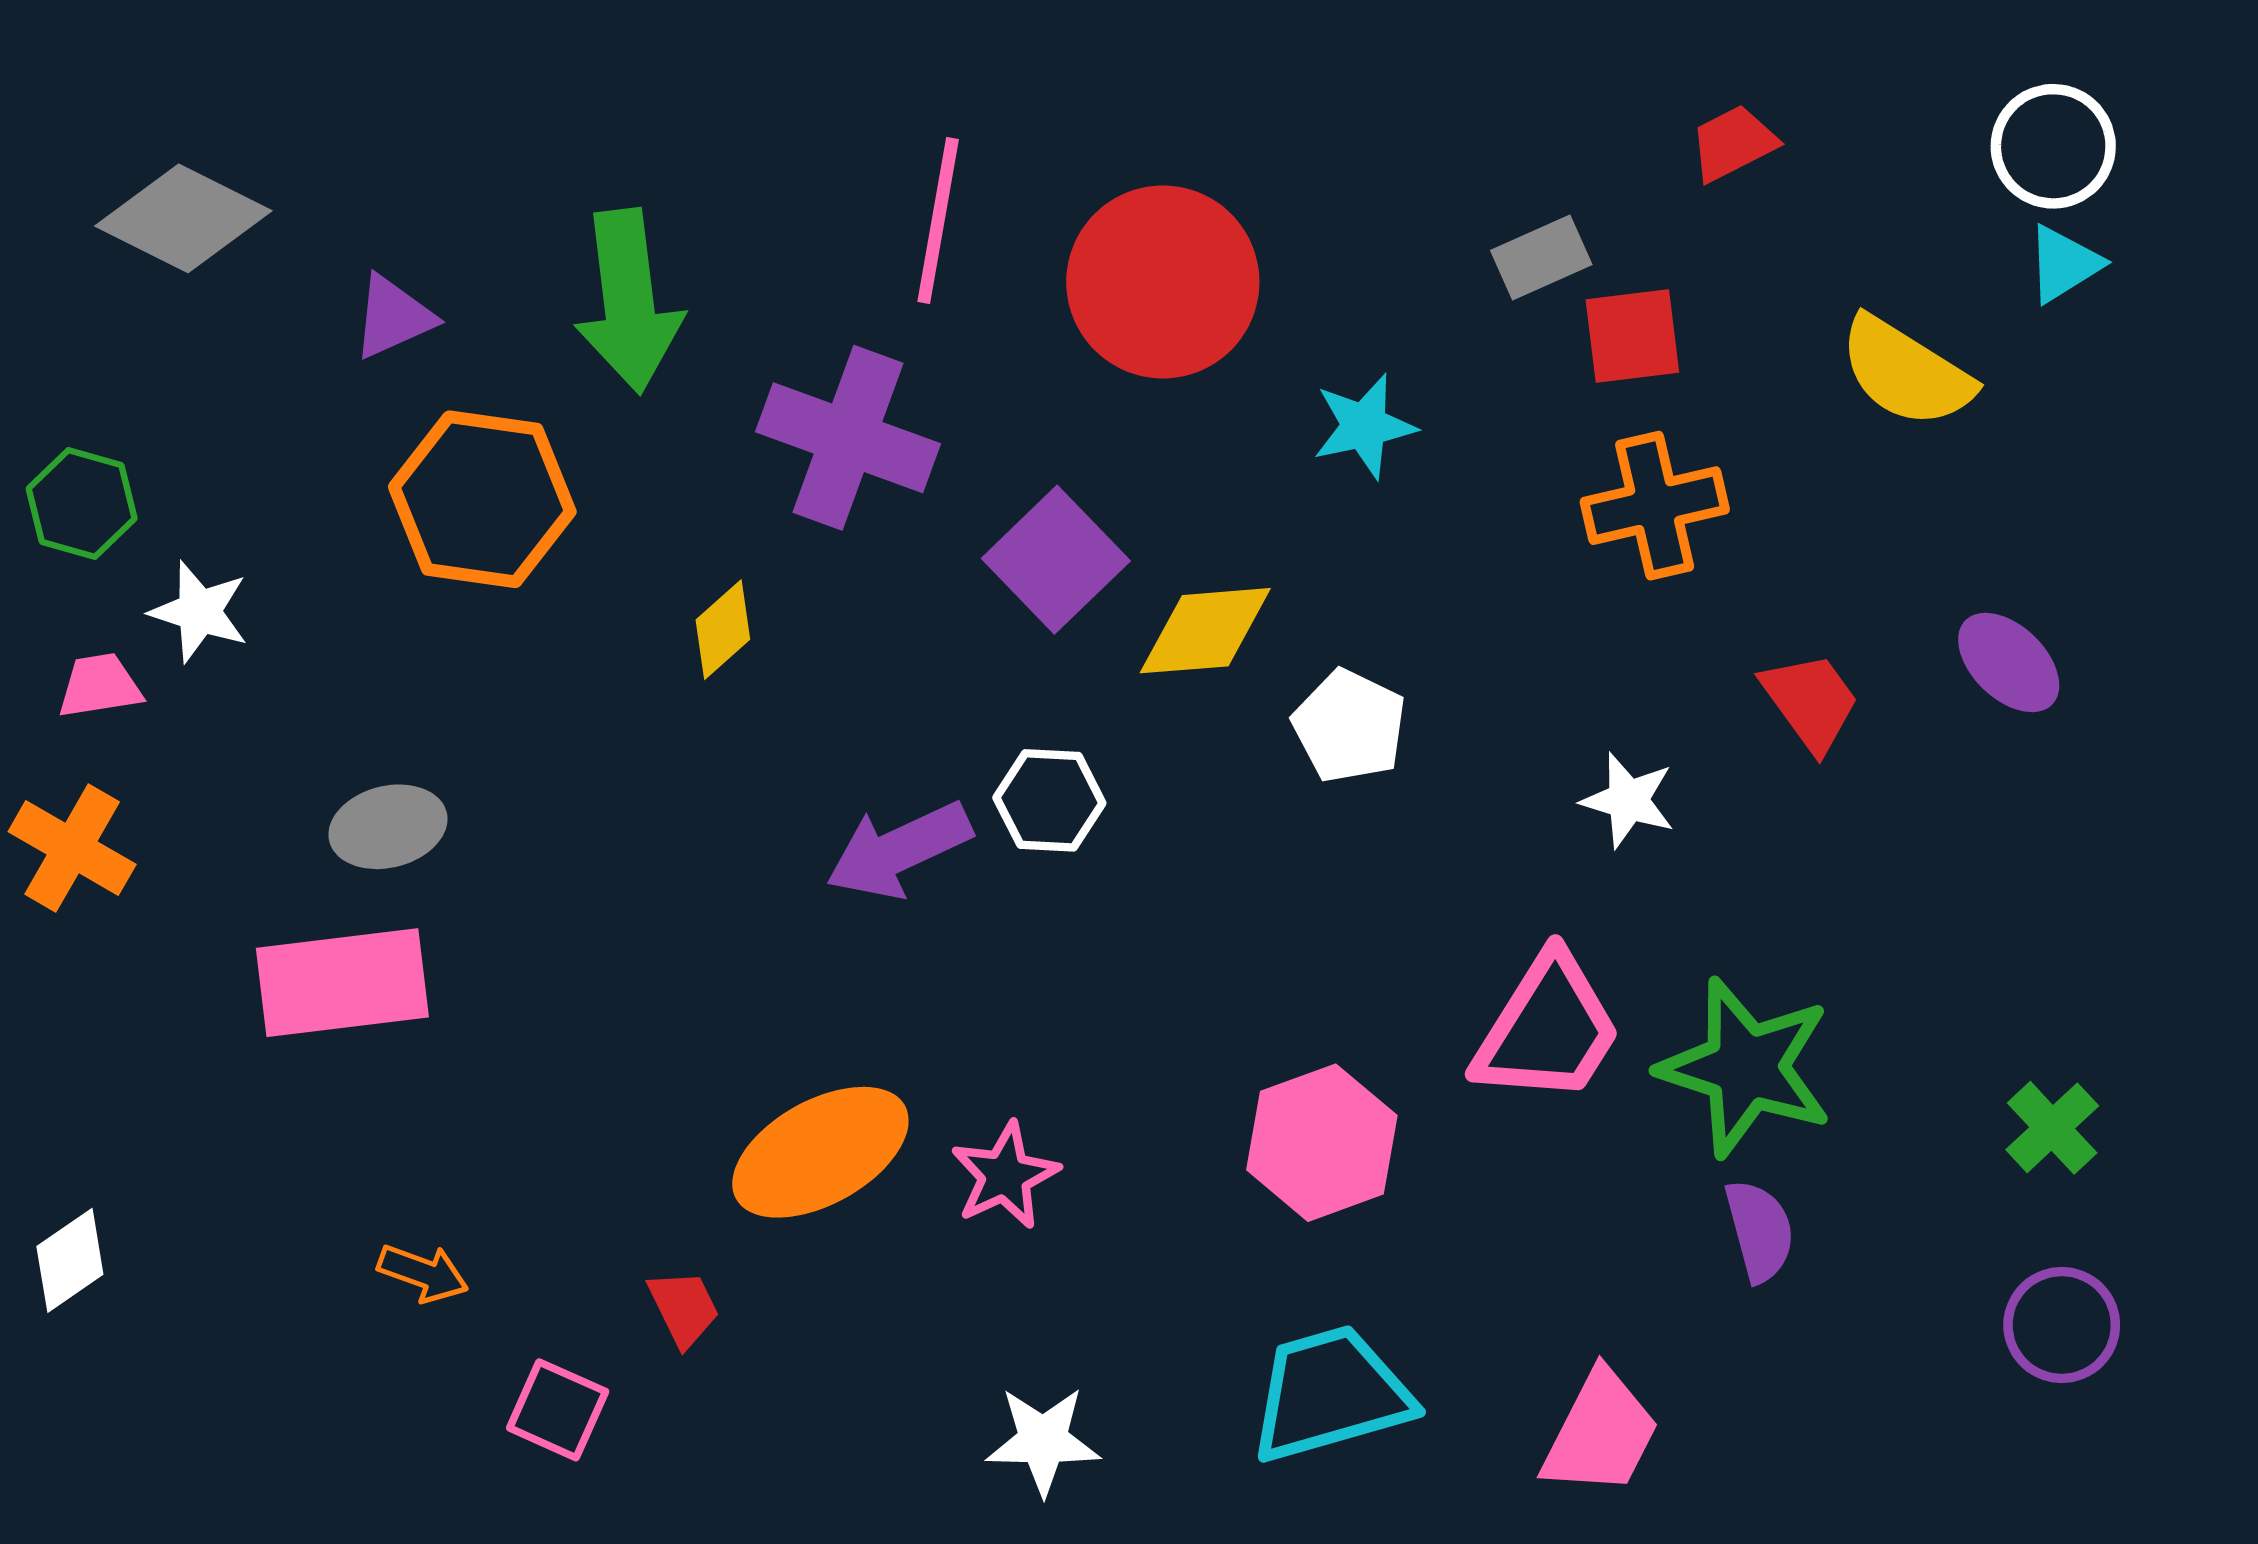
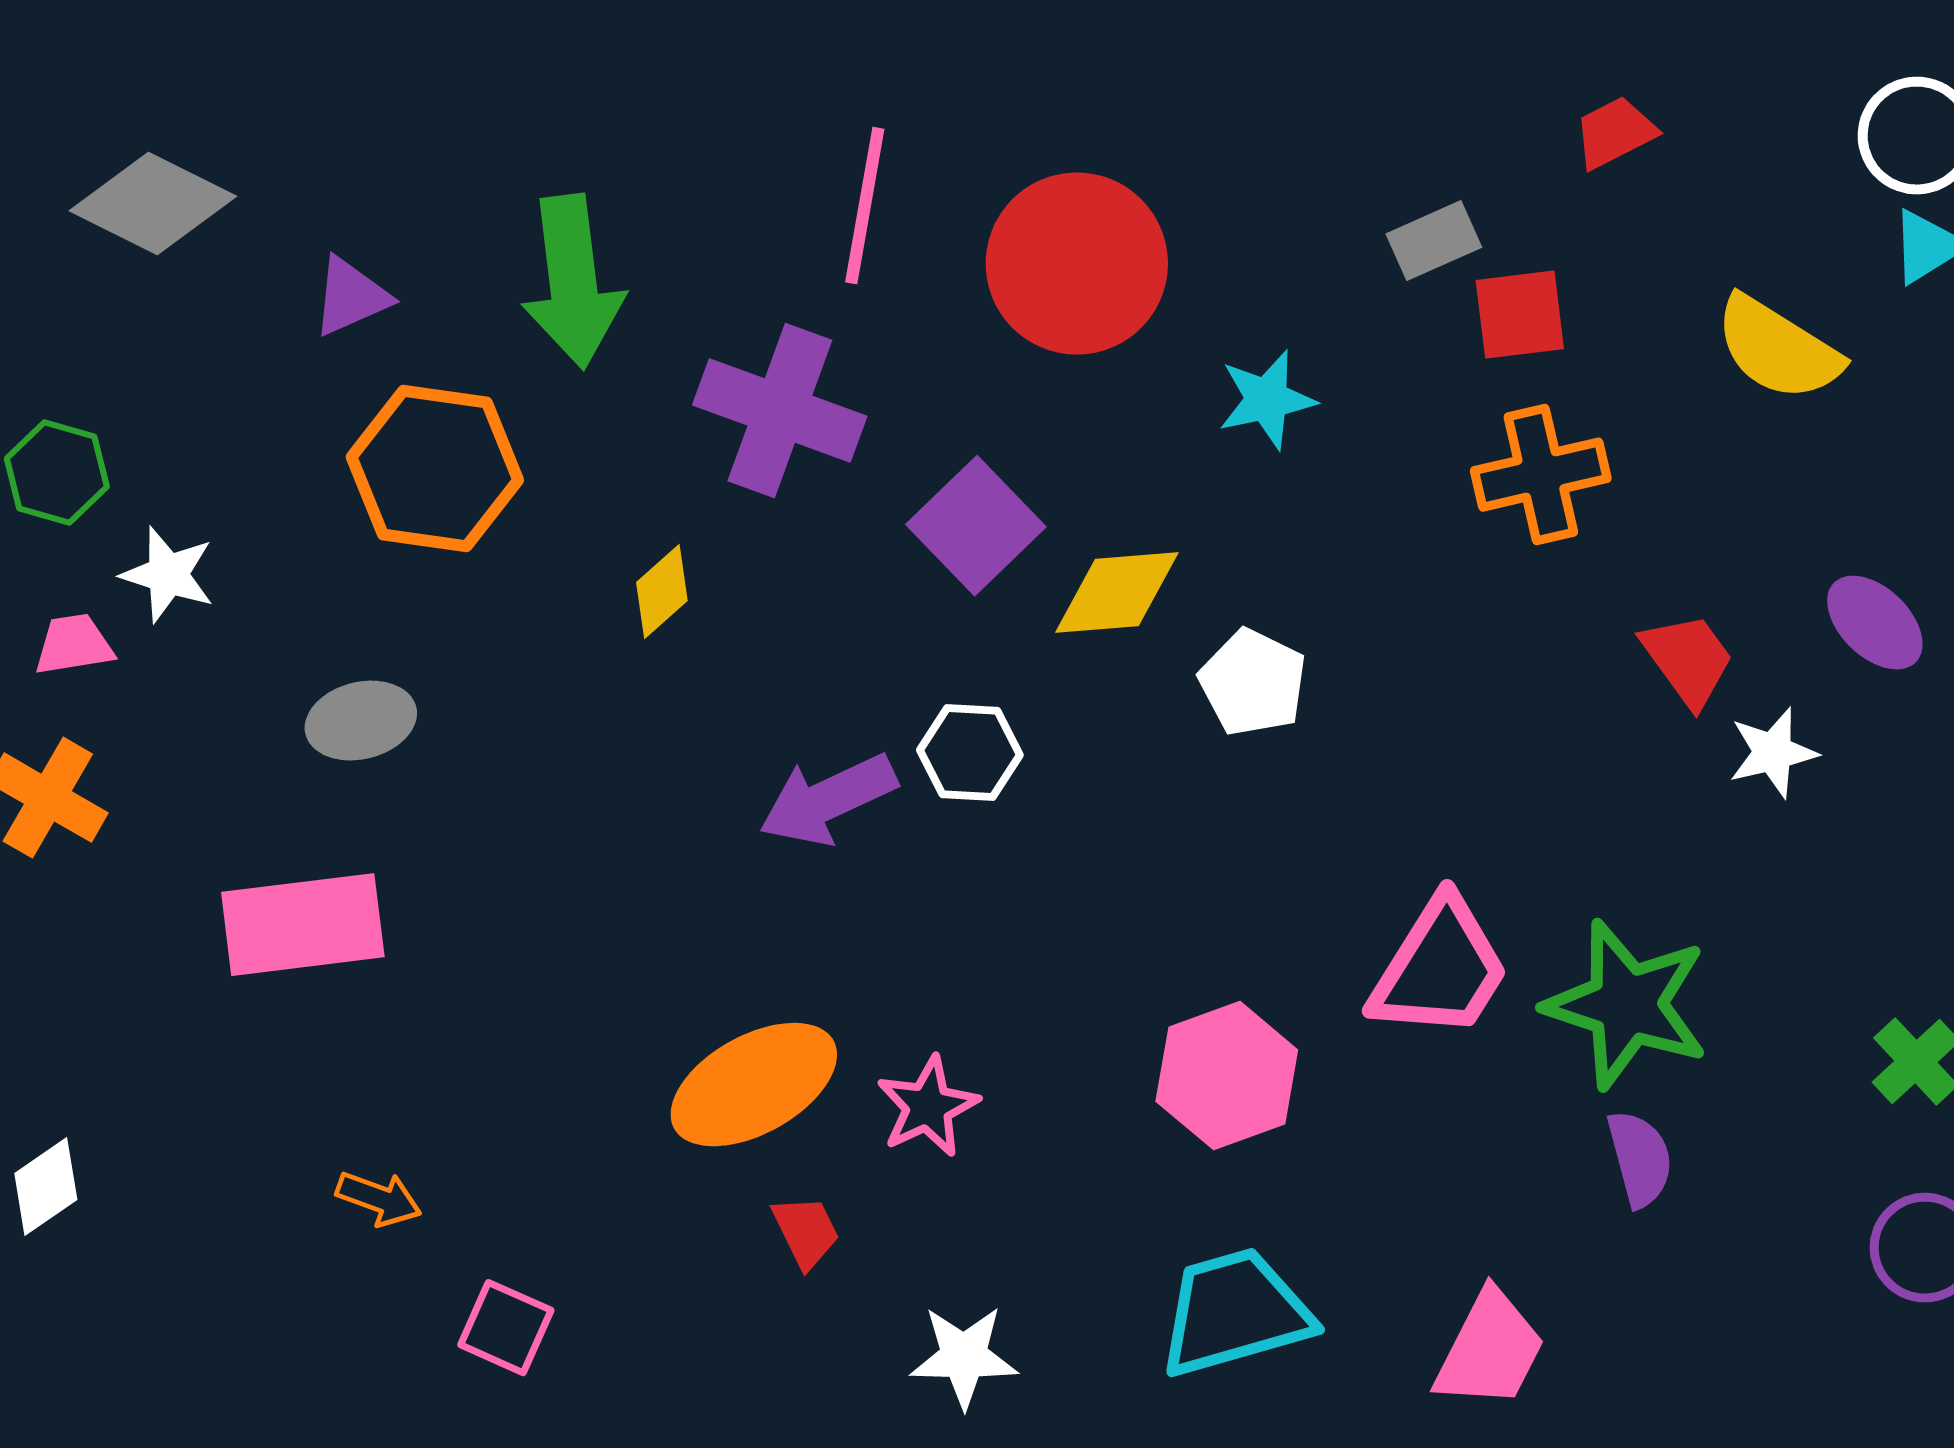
white star: (1628, 800) -> (1773, 753), moved, turned -30
gray ellipse: (388, 827) -> (361, 721), moved
red trapezoid: (684, 1308) -> (806, 1232), moved

